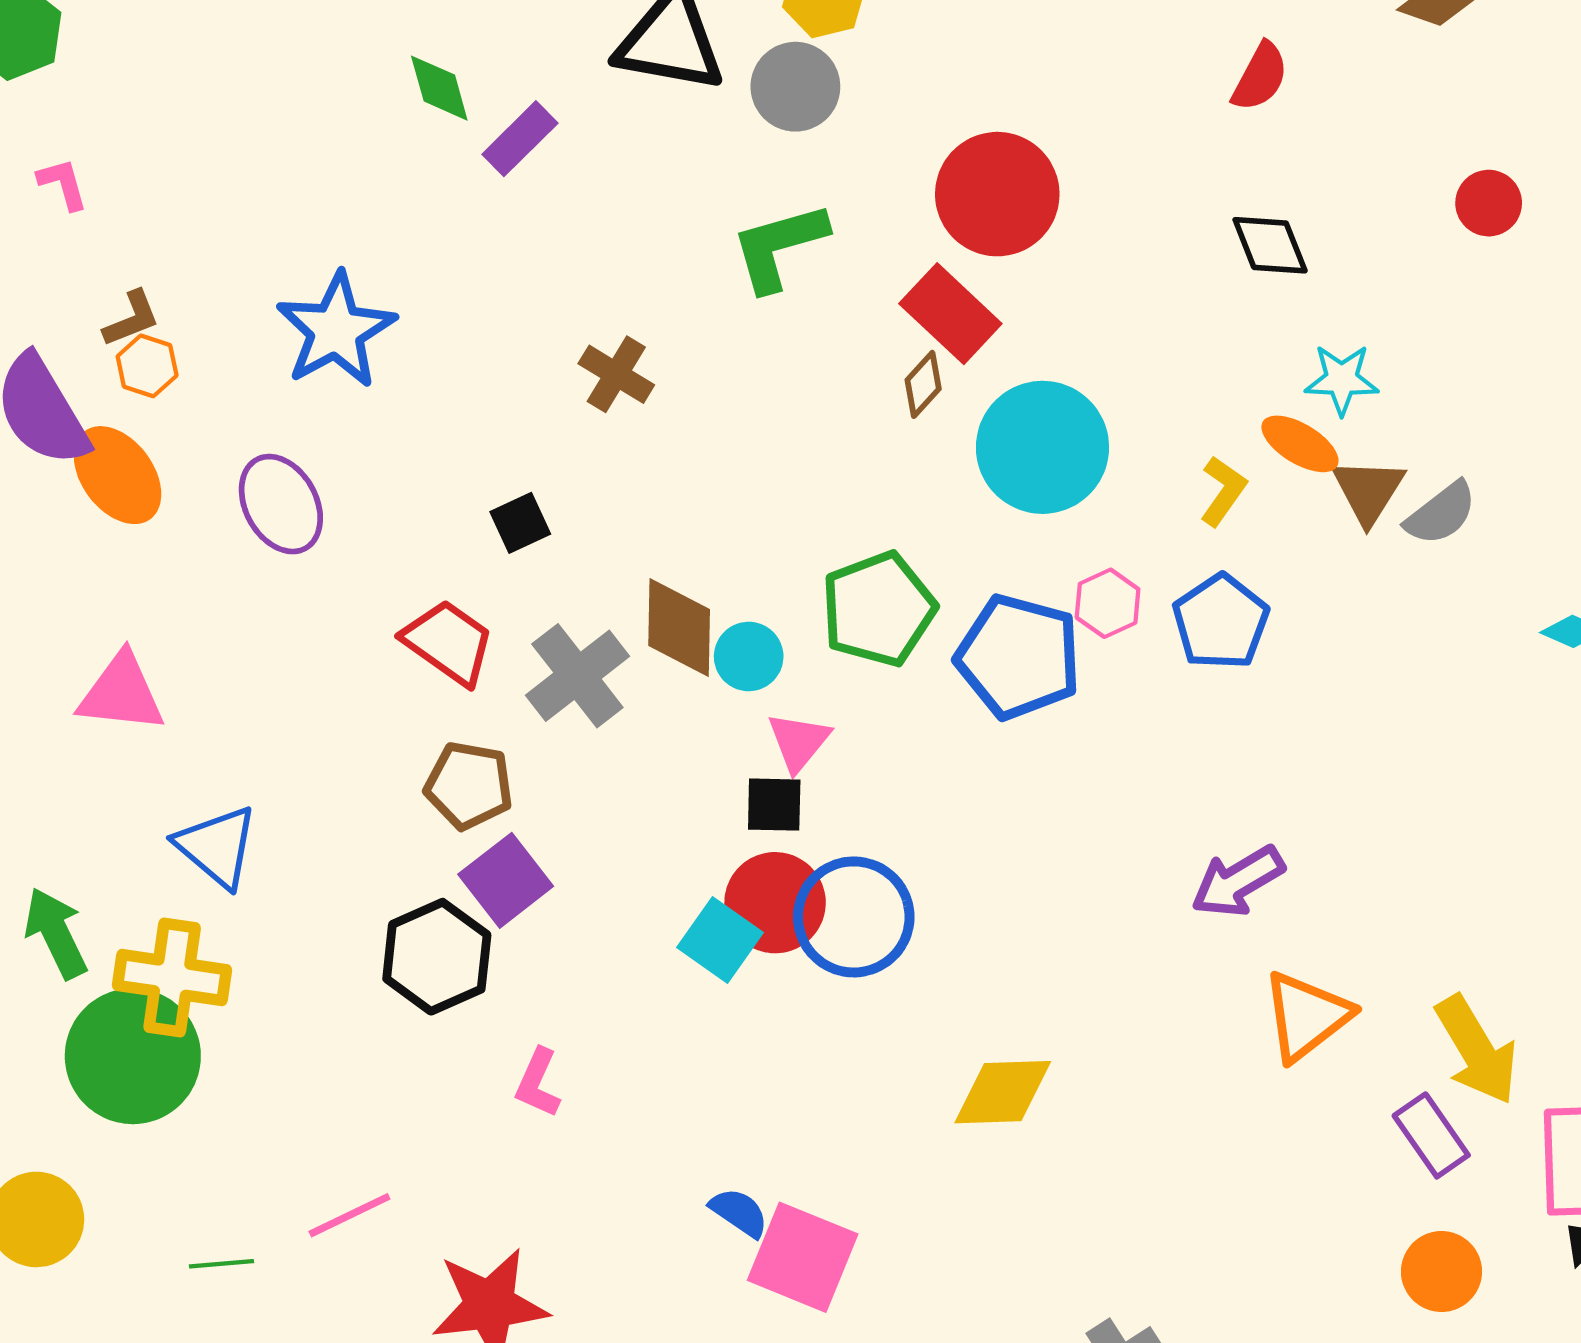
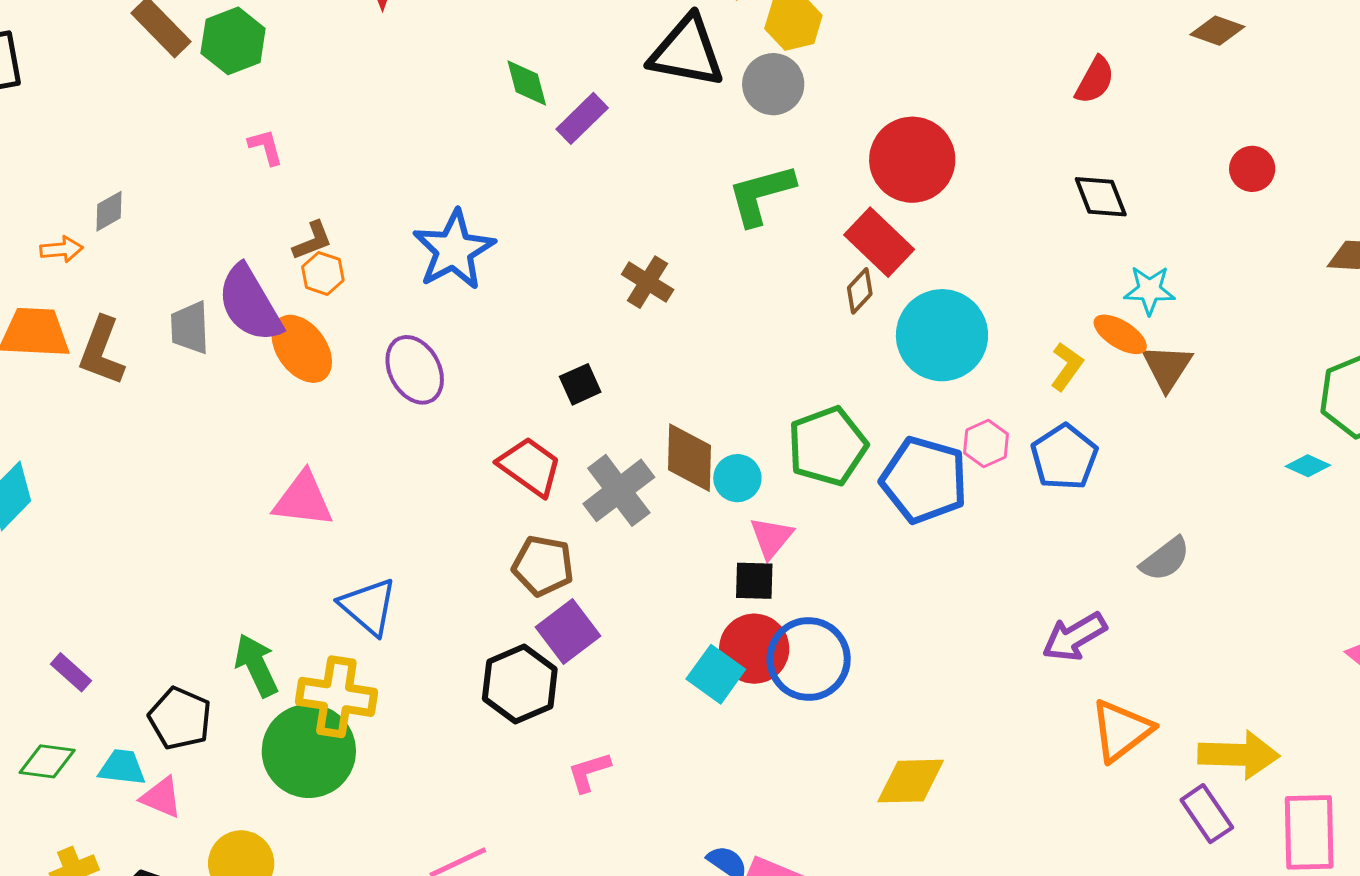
gray semicircle: (1441, 513) -> (1165, 559), moved
yellow arrow: (1477, 1050) -> (1239, 755), turned -58
pink L-shape: (538, 1083) -> (589, 772), turned 48

